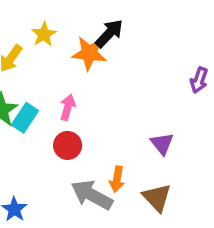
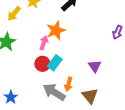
orange star: (89, 53) -> (56, 31), moved, turned -30
cyan rectangle: (25, 118) -> (55, 63), moved

